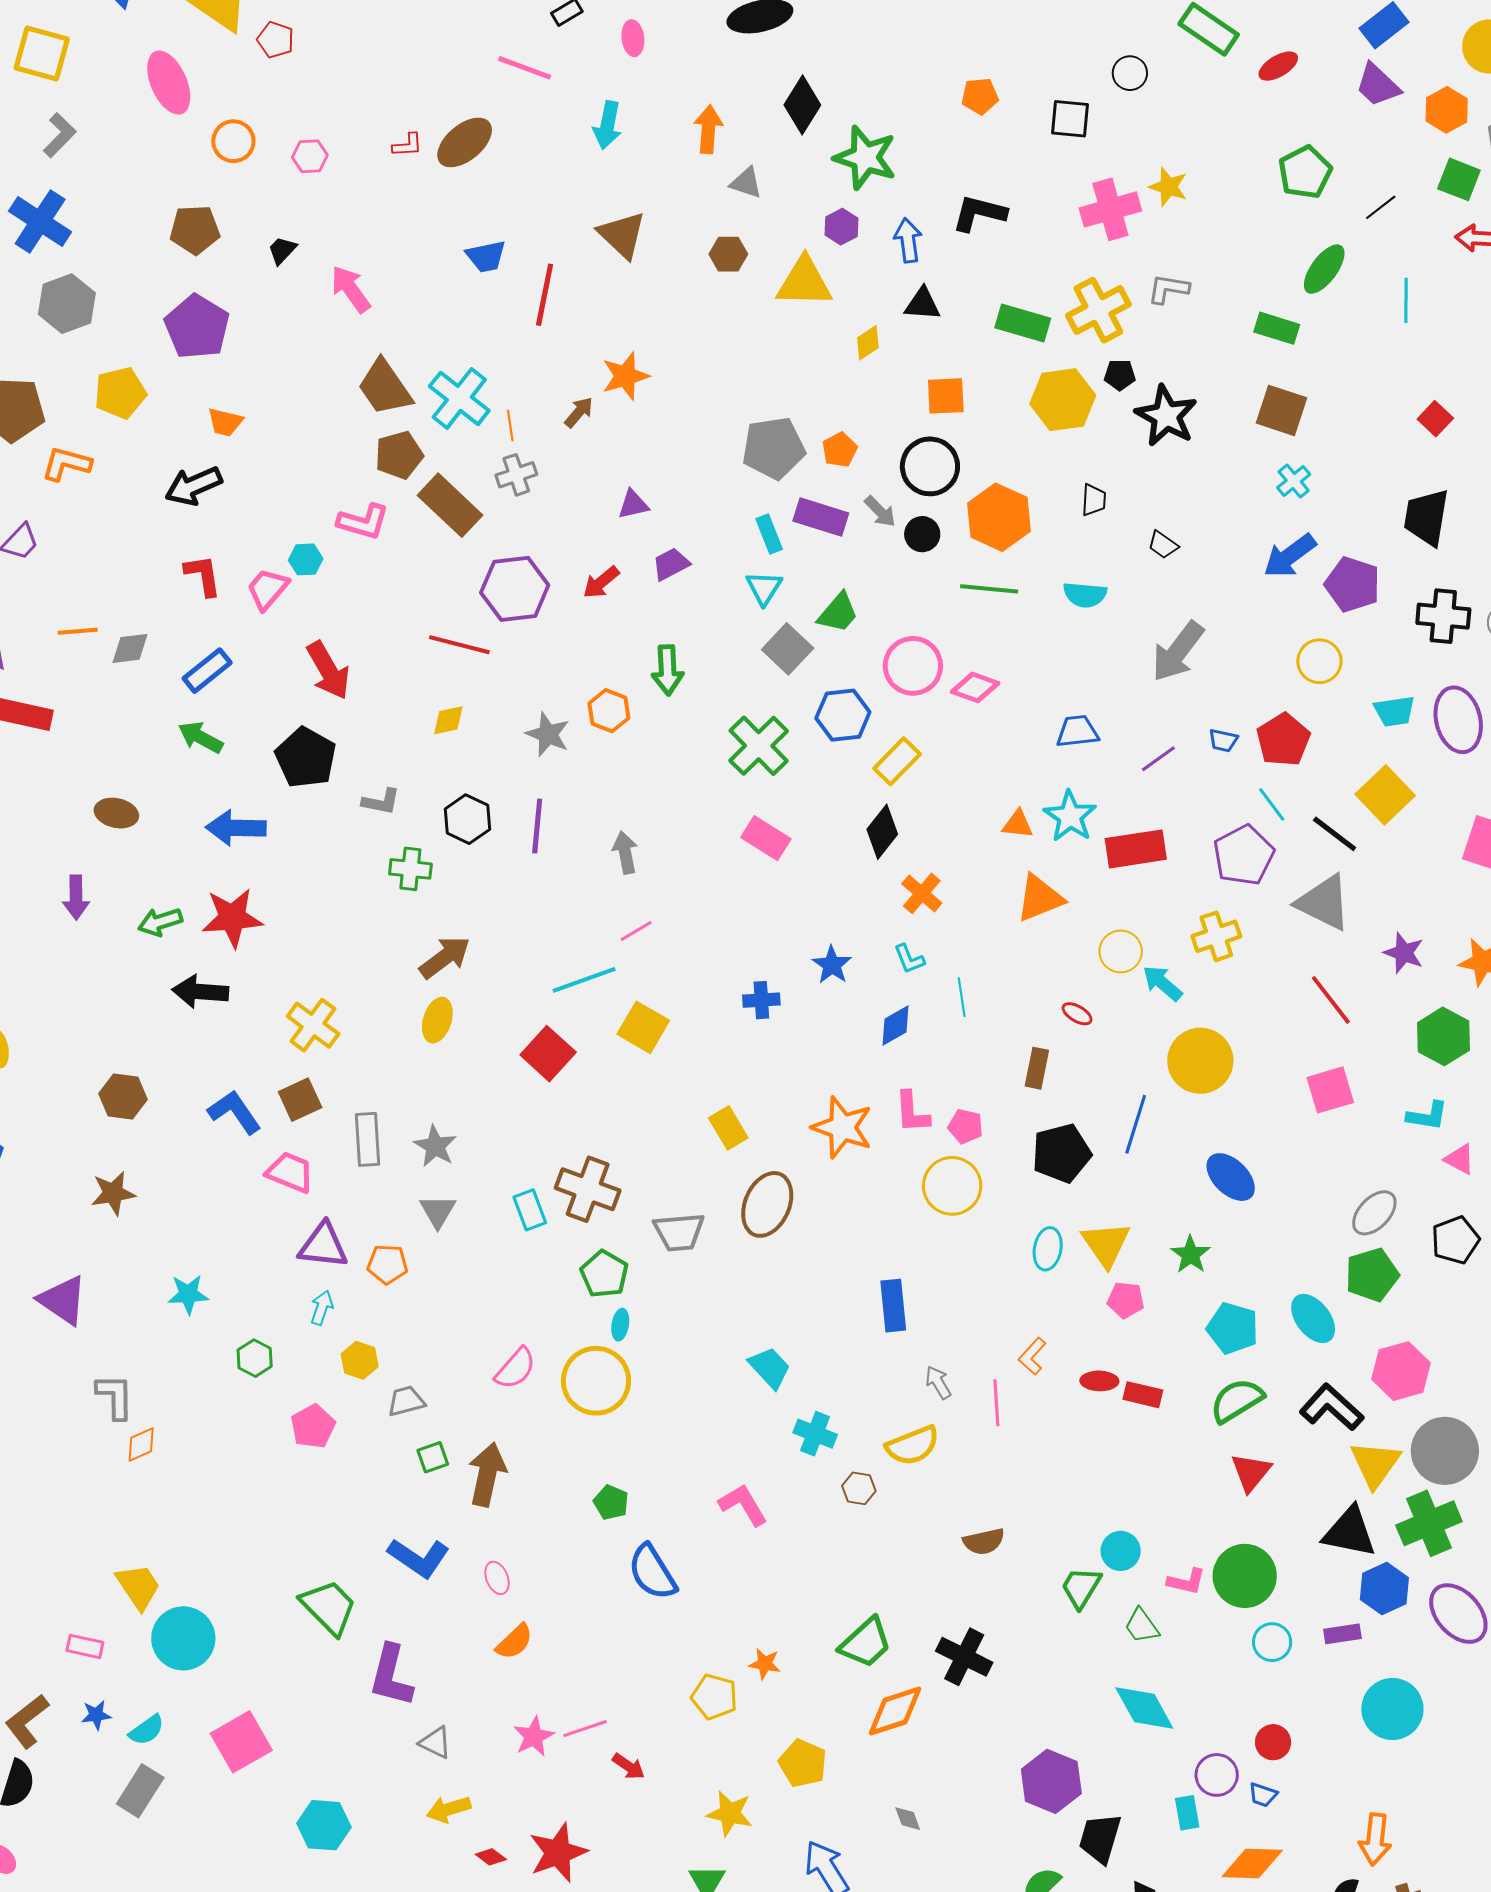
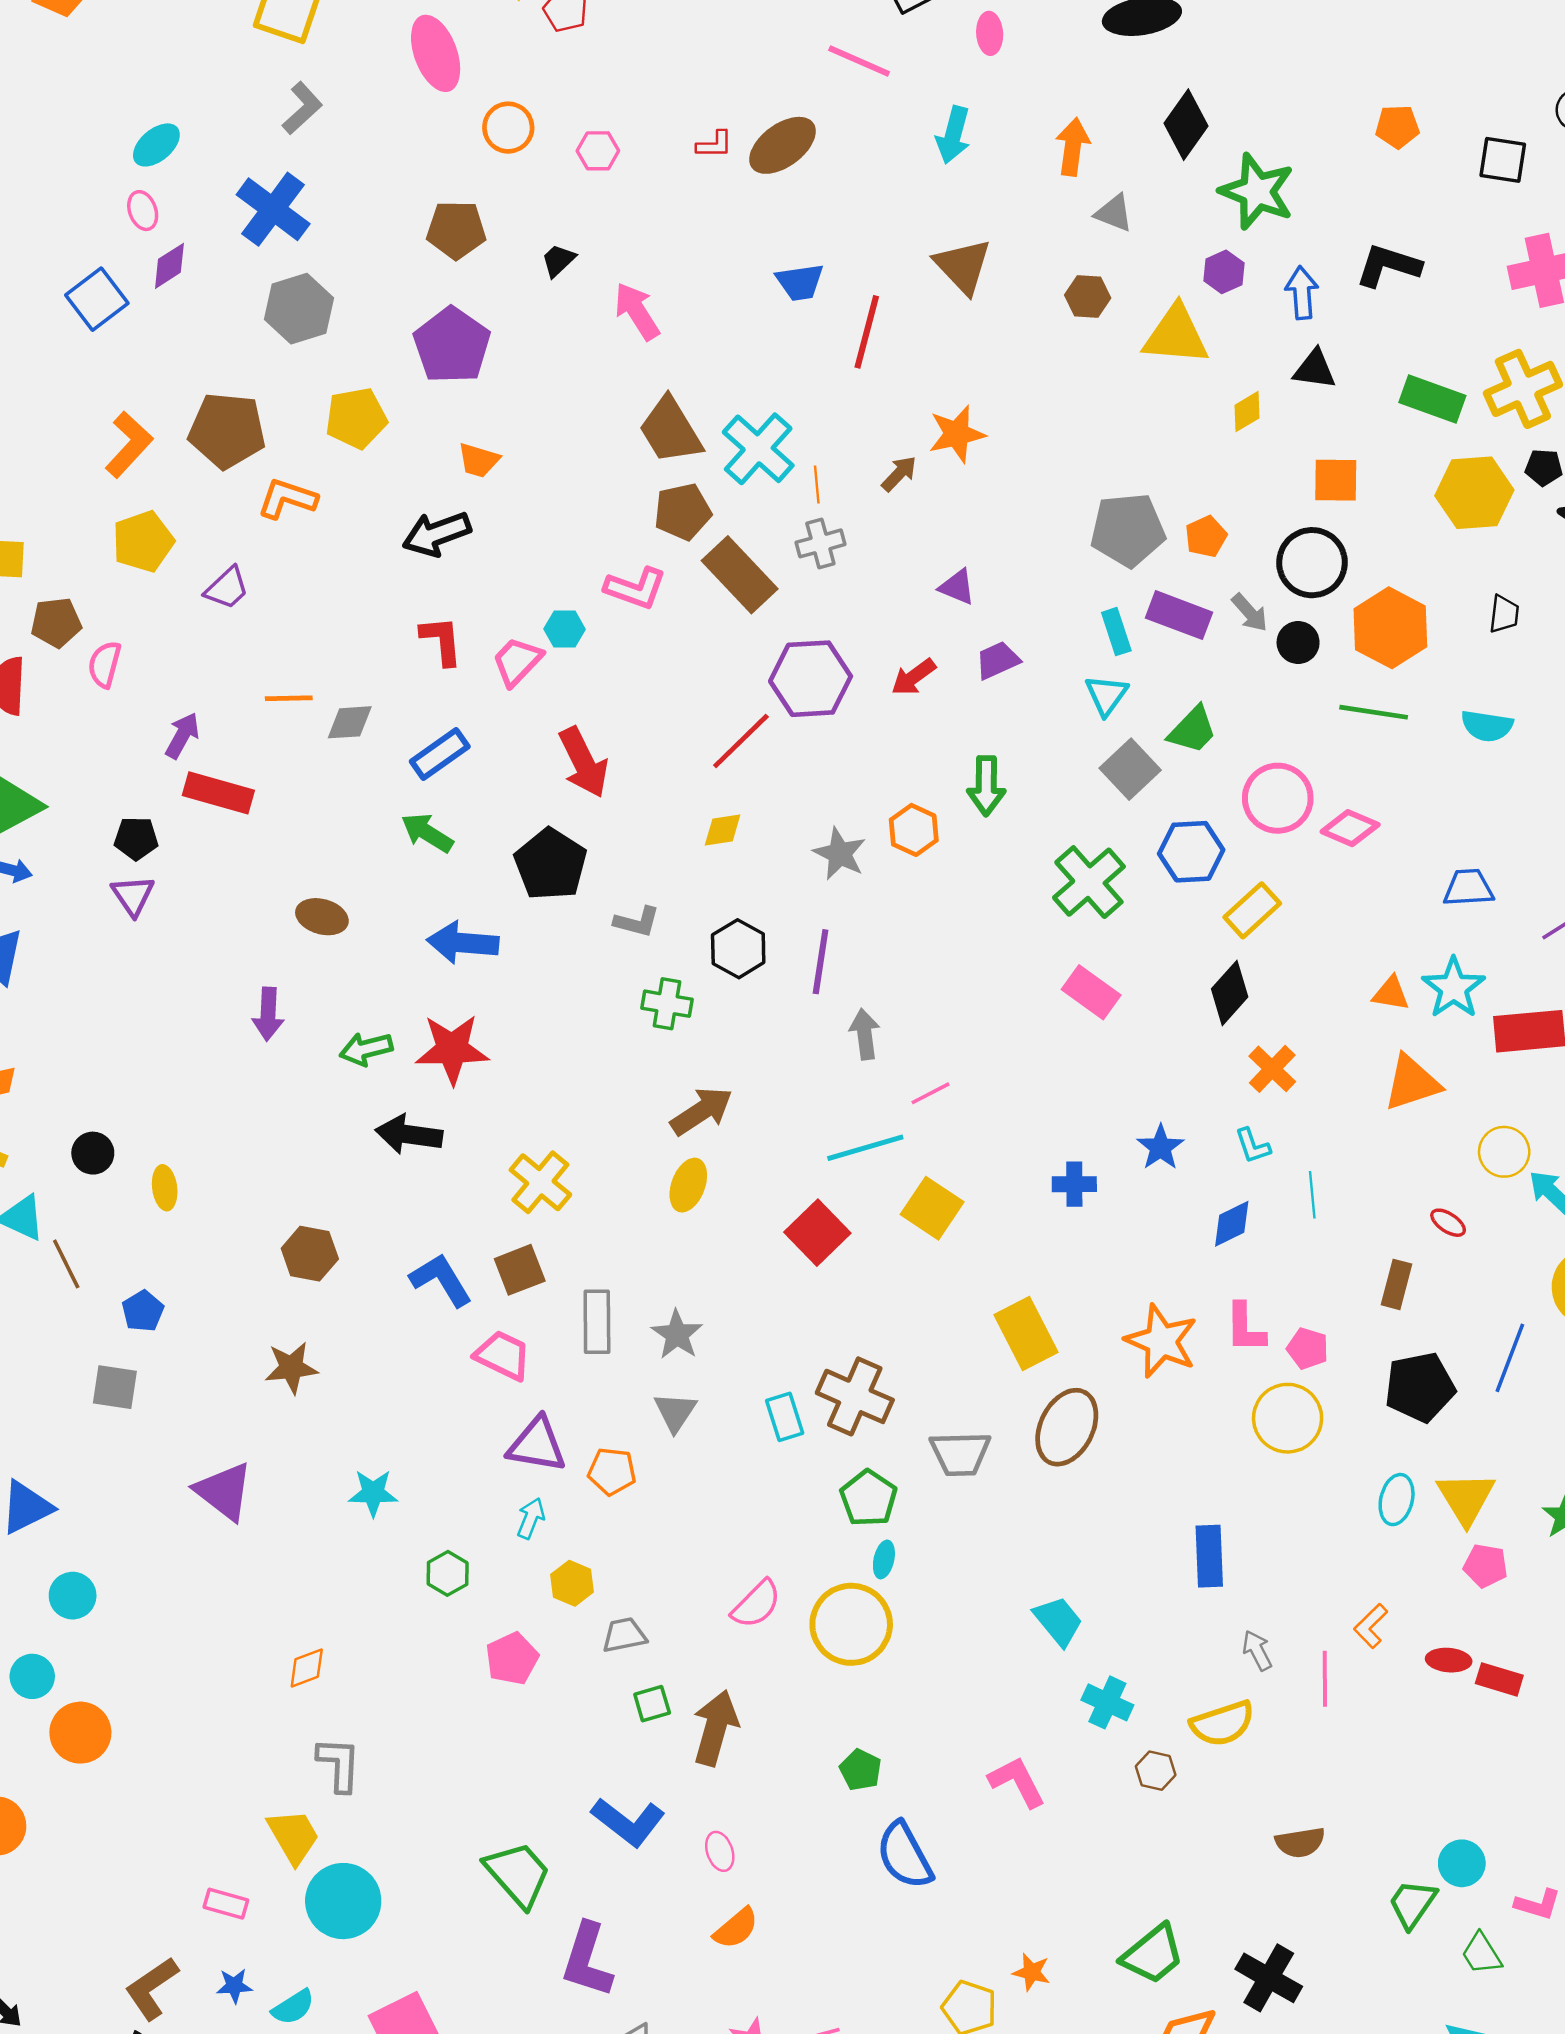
purple triangle: (633, 505) -> (957, 587), turned 32
red line: (459, 645) -> (741, 741), turned -62
gray arrow: (625, 852) -> (865, 1034), moved
yellow rectangle: (728, 1128) -> (1026, 1333), size x1.4
gray L-shape: (115, 1396) -> (339, 1764), moved

